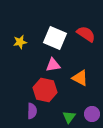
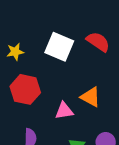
pink triangle: (53, 65) -> (64, 111), moved
red hexagon: (45, 90) -> (25, 89), moved

